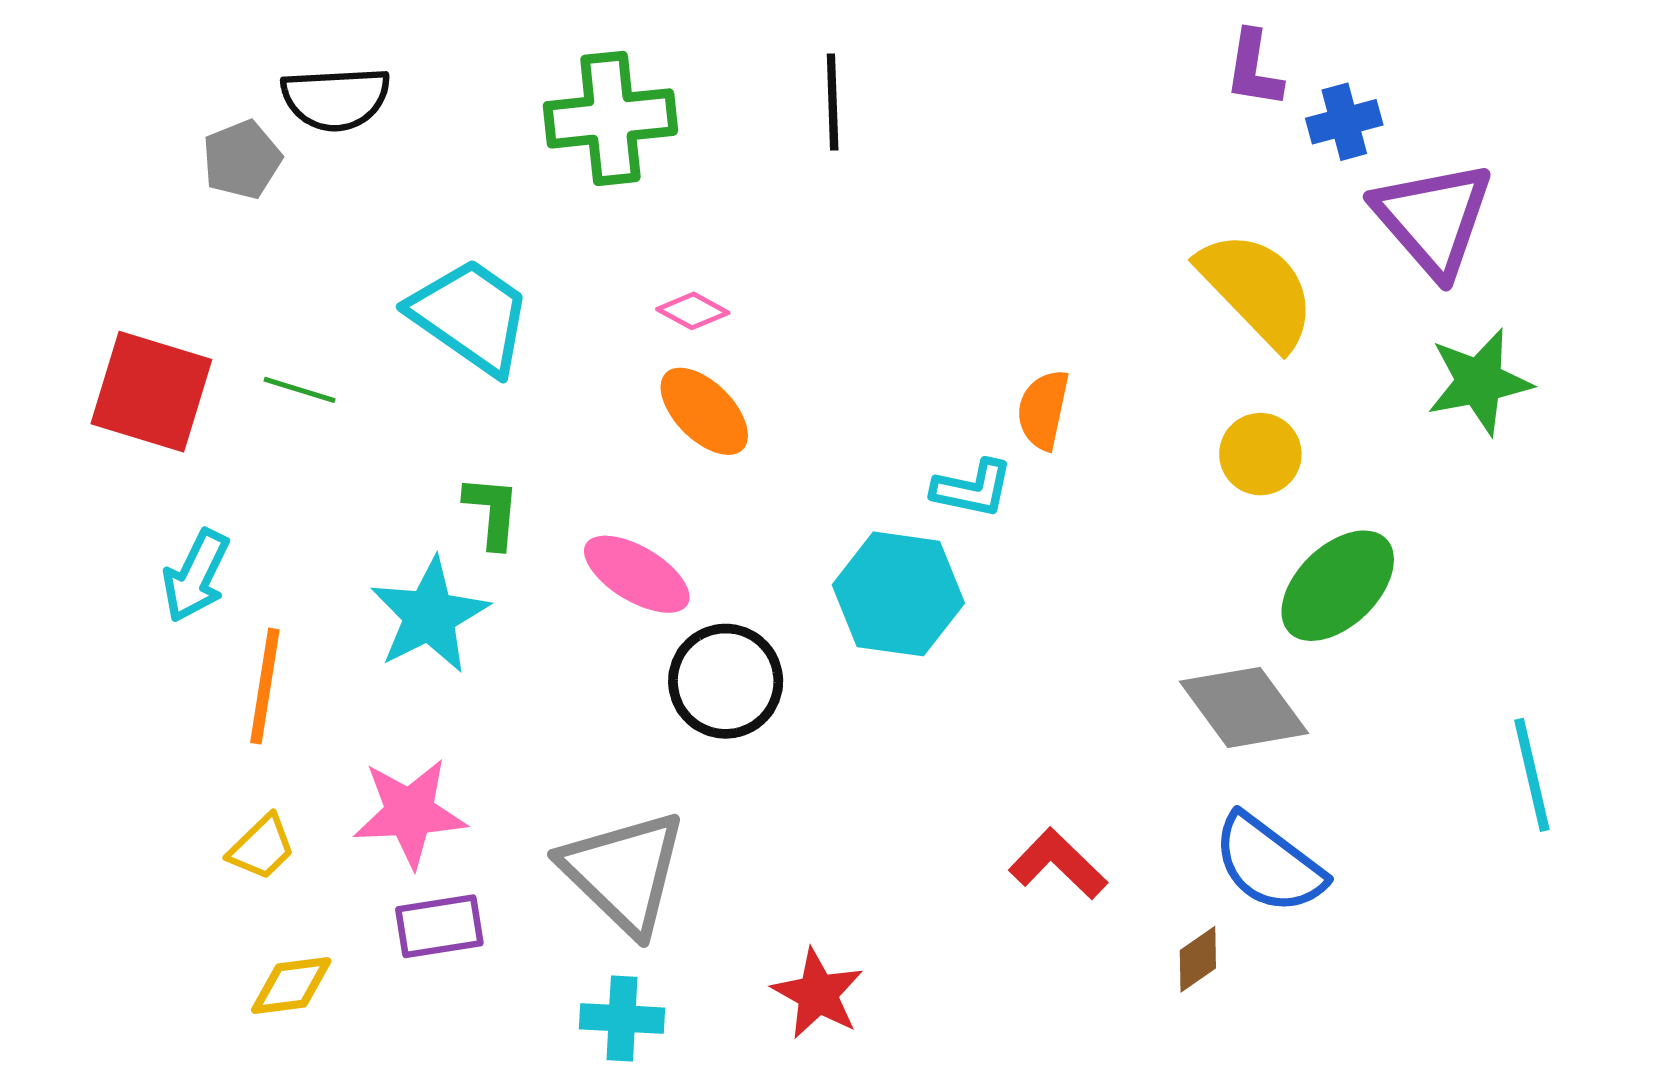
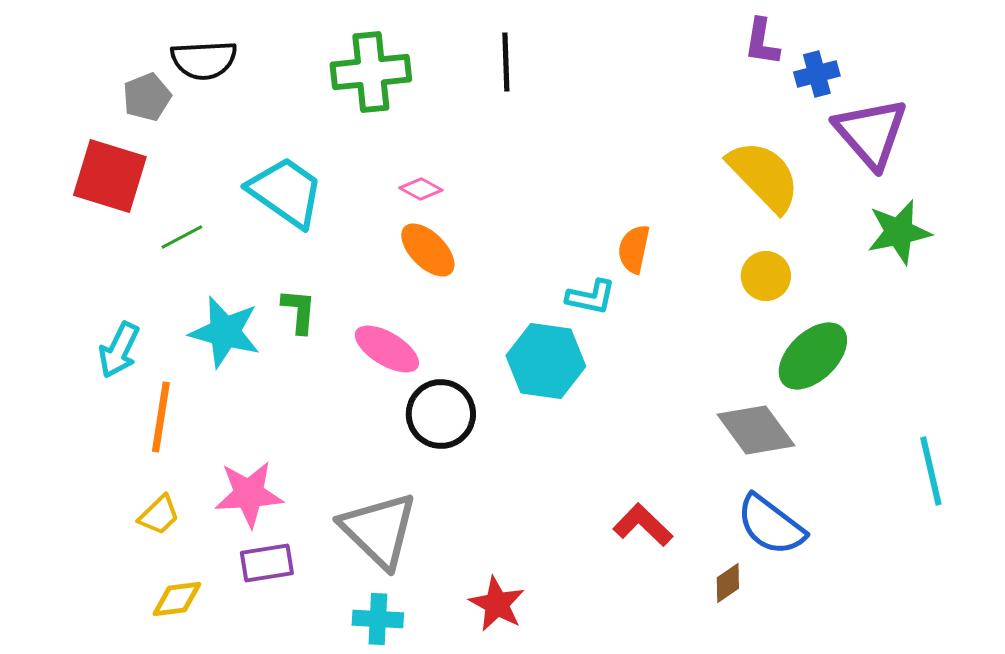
green line: (299, 390) -> (182, 237), turned -45
red square: (151, 392) -> (110, 176), moved
cyan star: (429, 615) -> (225, 332), moved, turned -30

